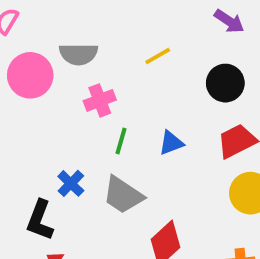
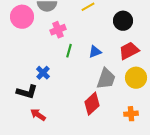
gray trapezoid: (123, 195) -> (106, 79), moved, turned -105
black L-shape: (40, 220) -> (27, 92), turned -95

